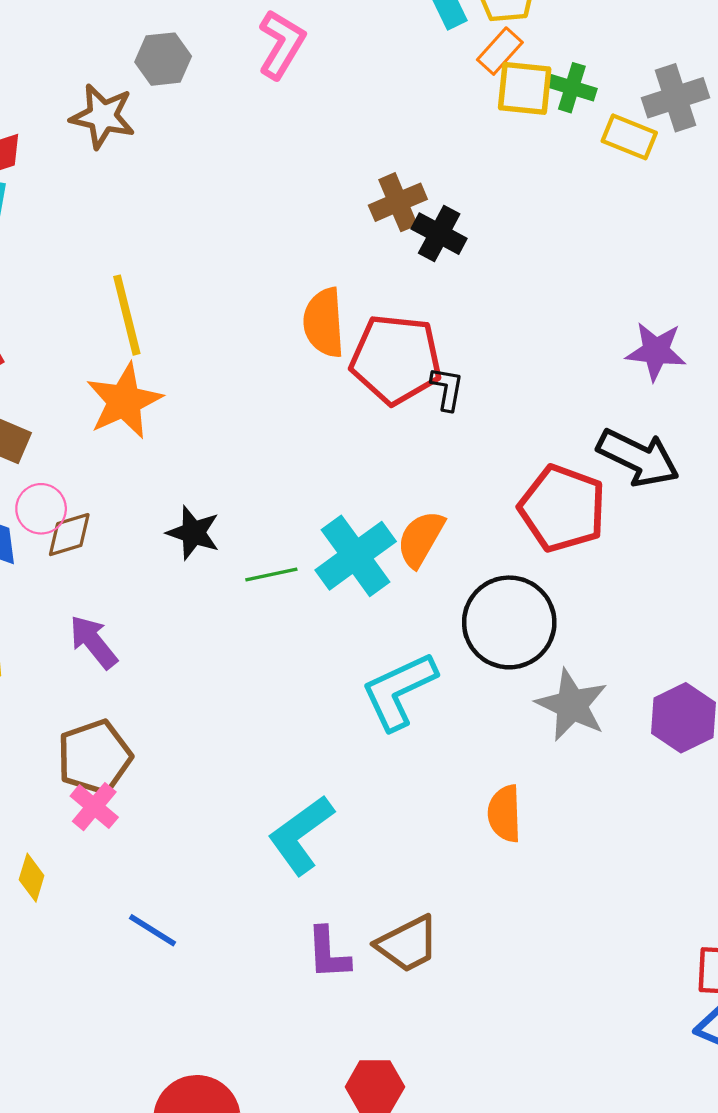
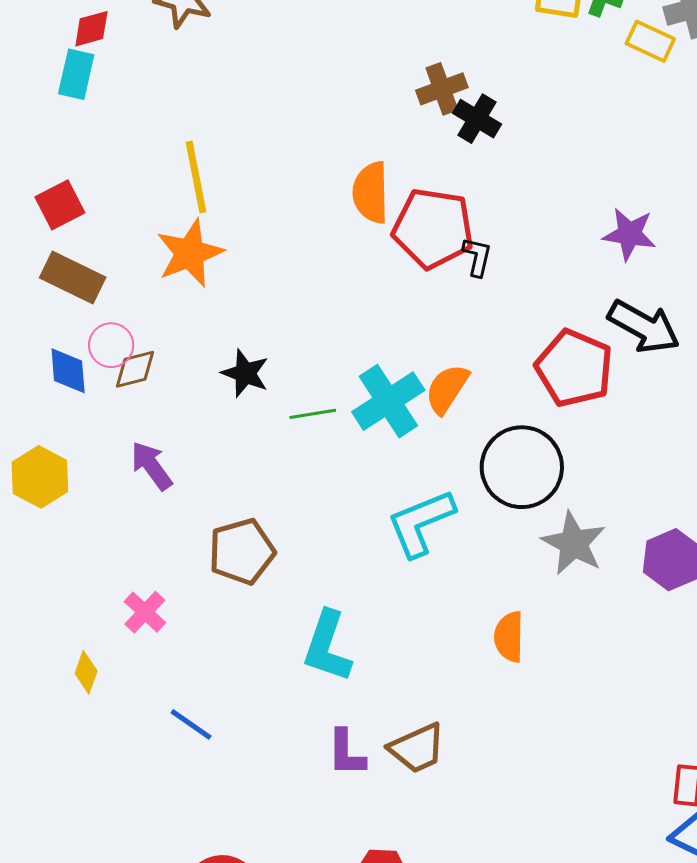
purple star: (656, 351) -> (629, 234), moved
brown pentagon: (94, 757) -> (242, 552), moved
cyan L-shape: (301, 835) -> (327, 646), turned -38

